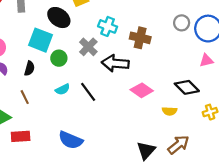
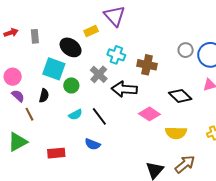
black diamond: (187, 87) -> (180, 96), moved
brown line: (25, 97) -> (29, 114), moved
yellow semicircle: (169, 111) -> (176, 133), size x1.5
red rectangle: (21, 136) -> (56, 153), moved
blue semicircle: (71, 140) -> (93, 144), moved, size x0.7

